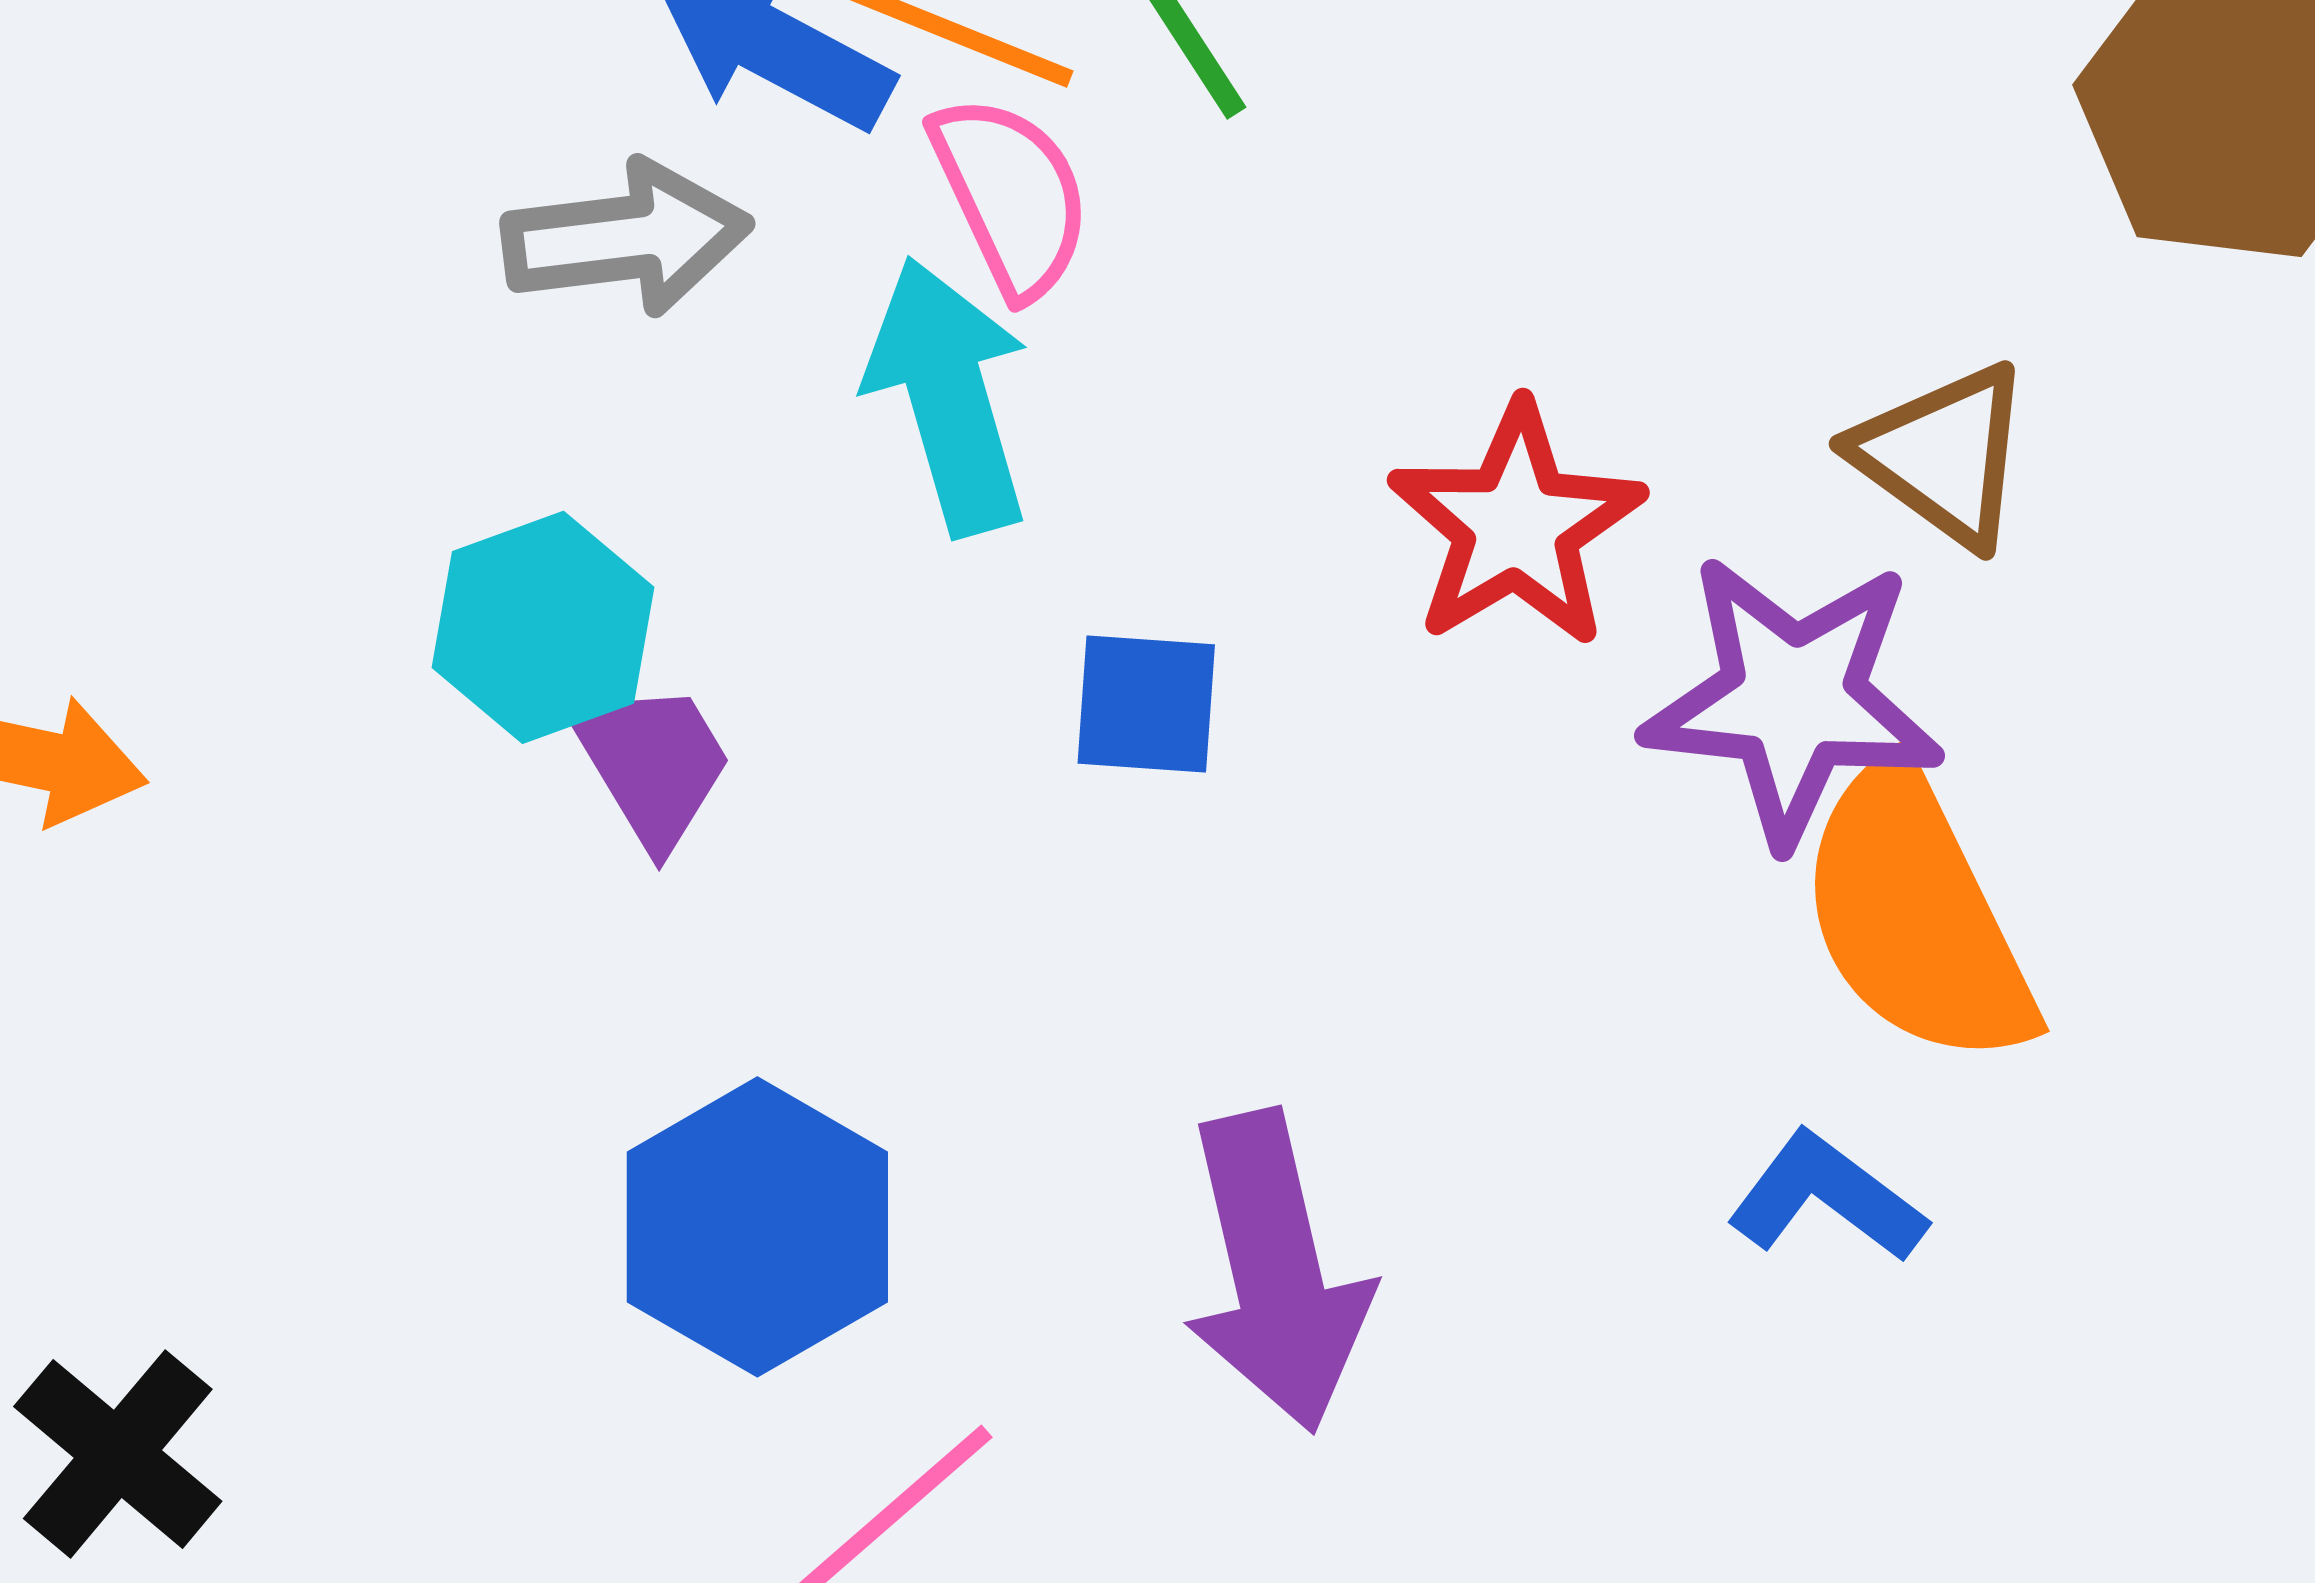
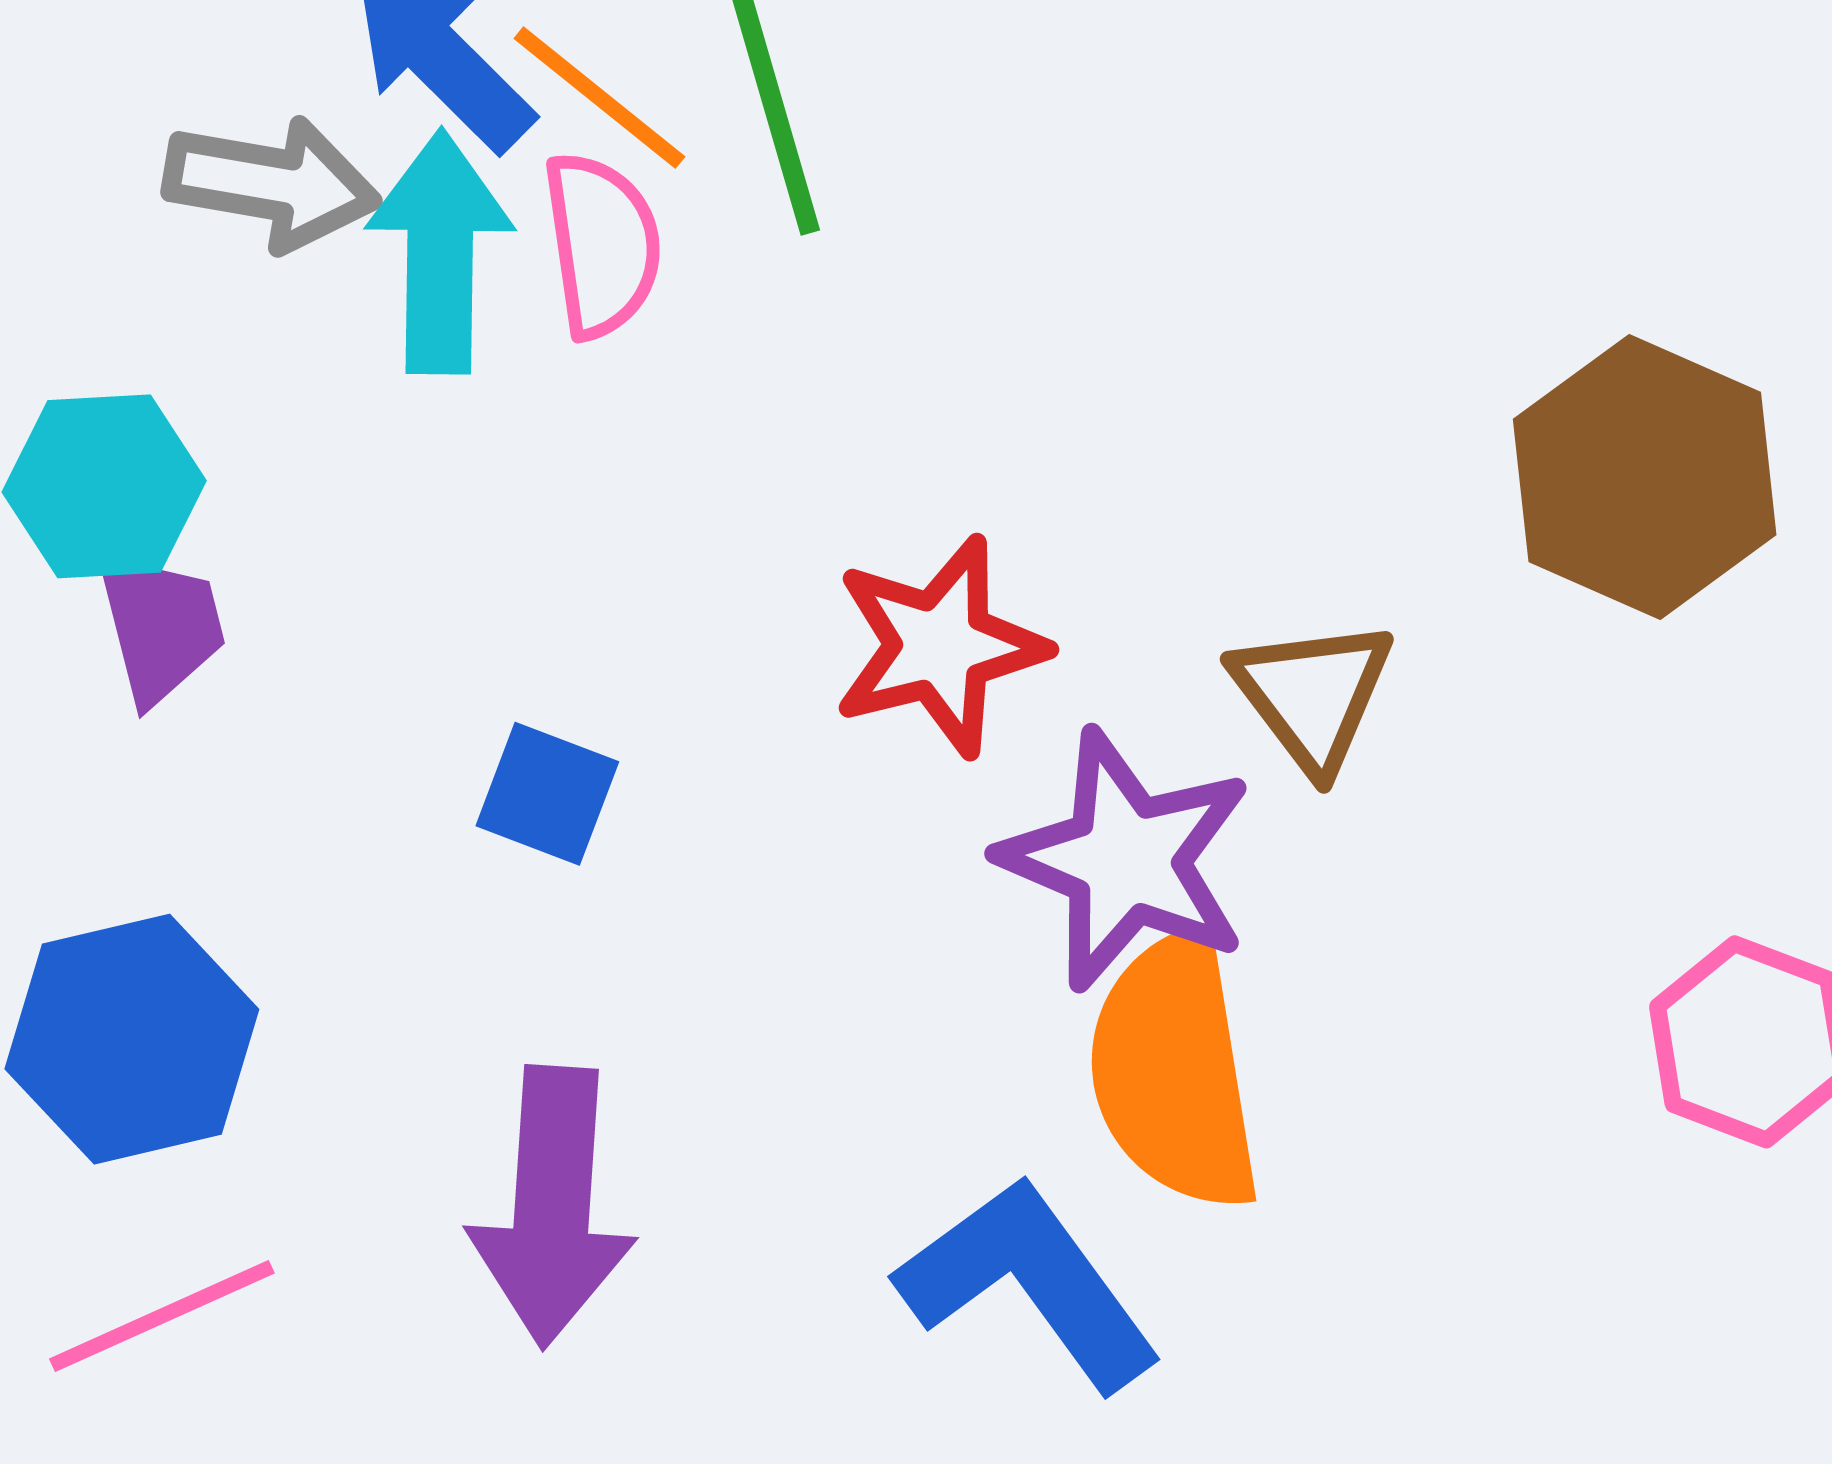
cyan arrow: (949, 396) -> (440, 252), moved
blue square: (1146, 704) -> (547, 794), moved
blue L-shape: (1827, 1197) -> (1029, 1283), size x1.6

